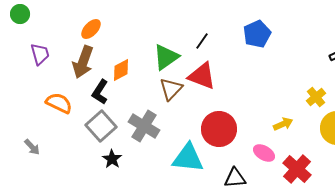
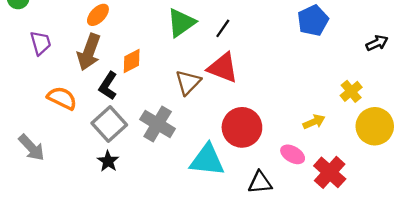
blue pentagon: (257, 34) -> (313, 20), moved
green triangle: (166, 57) -> (181, 23), moved
gray arrow: (32, 147) -> (32, 148), size x1.5
black star: (112, 159) -> (108, 161), moved

